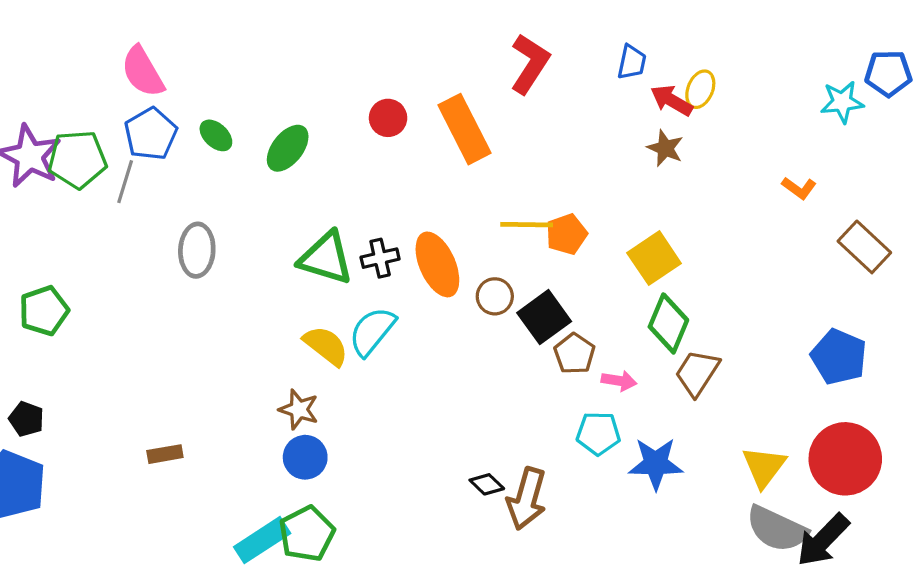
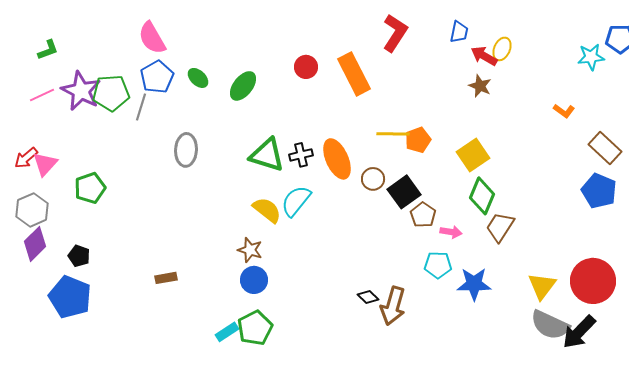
blue pentagon: (839, 357) -> (599, 191), moved
cyan rectangle: (262, 540) -> (227, 332), size x0.7

